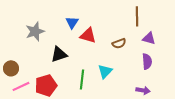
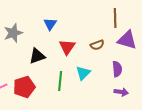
red triangle: (88, 35) -> (67, 47), moved, turned 48
purple triangle: (149, 38) -> (127, 40), size x1.5
purple semicircle: (147, 61) -> (117, 69), moved

